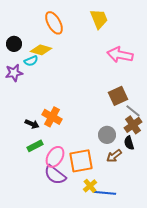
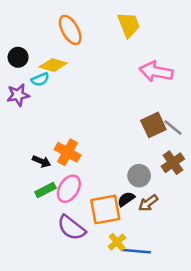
gray line: (133, 111) -> (173, 128), moved
black semicircle: (129, 143) -> (126, 199), moved, turned 72
pink ellipse: (55, 157) -> (69, 189), moved

